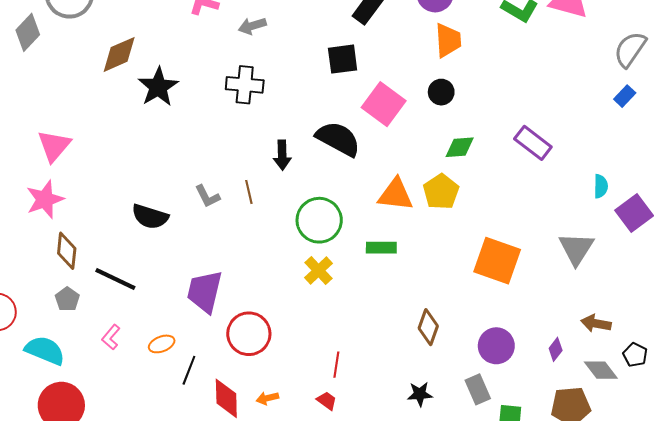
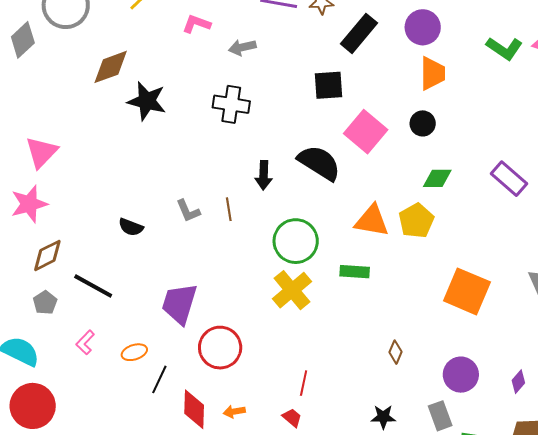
black star: (158, 87) -> (147, 101), turned -30
black semicircle: (150, 217) -> (131, 227), size x0.7
brown diamond: (67, 251) -> (47, 255), turned 54
yellow cross: (319, 270) -> (292, 290), size x1.4
brown diamond: (428, 327) -> (396, 352), size x0.7

